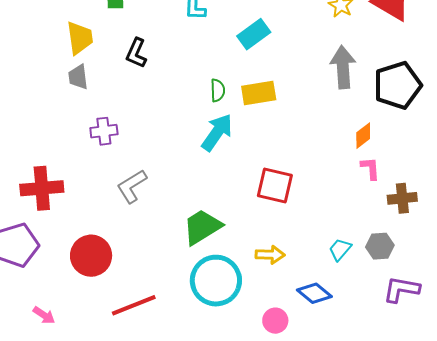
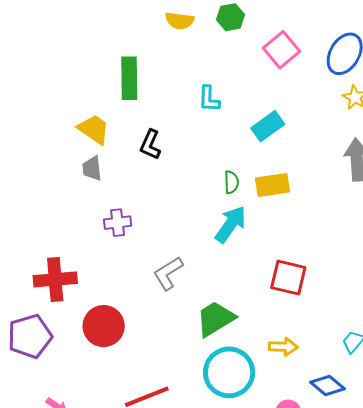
yellow trapezoid: (80, 38) -> (94, 129), turned -48
gray L-shape: (132, 186) -> (168, 273), moved
red circle: (91, 256) -> (104, 326), moved

